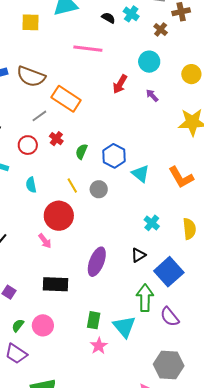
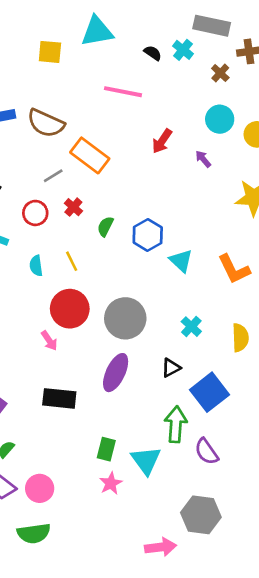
cyan circle: (149, 62) -> (220, 119), moved
yellow line: (72, 185) -> (72, 261), moved
gray circle: (99, 189) -> (125, 318), moved, size x1.8
pink circle: (43, 325) -> (40, 488), moved

